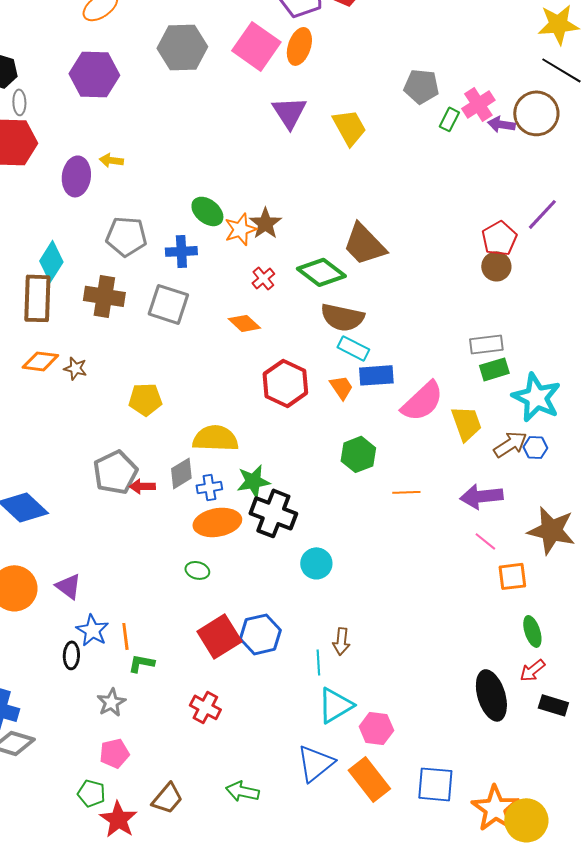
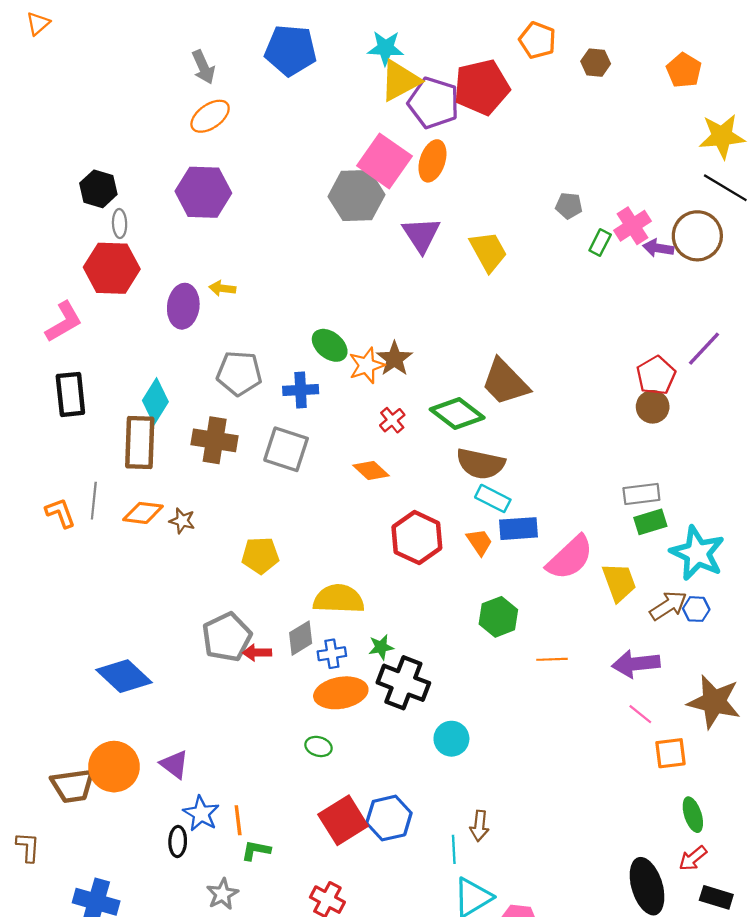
gray hexagon: (182, 47) -> (356, 196), moved
gray pentagon: (421, 86) -> (569, 206), size x0.7
green star: (253, 481) -> (381, 647), size x0.7

